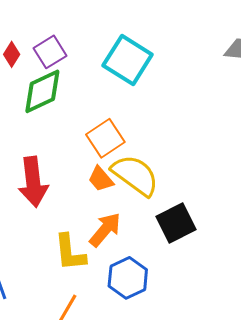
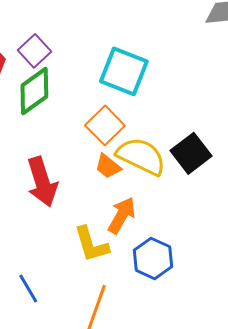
cyan square: (128, 60) -> (124, 71), moved
black square: (176, 223) -> (191, 153), moved

